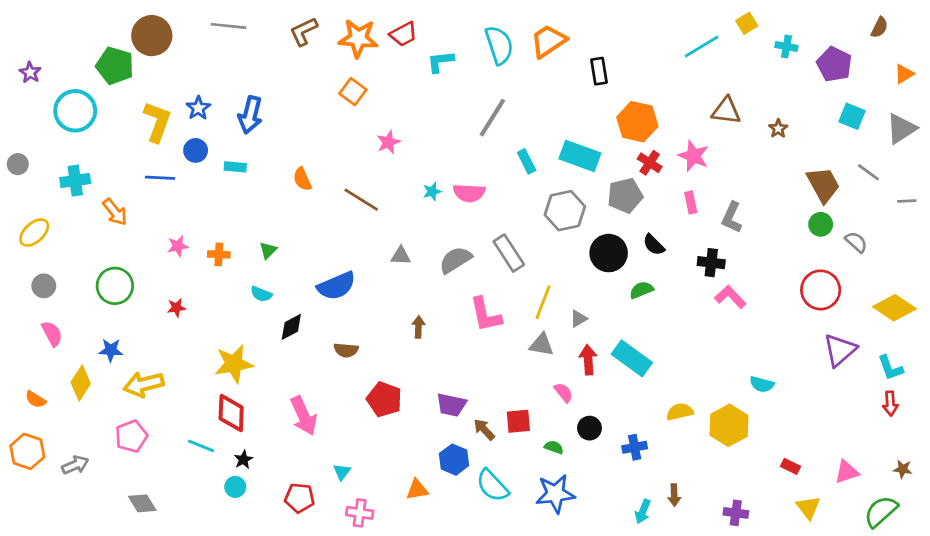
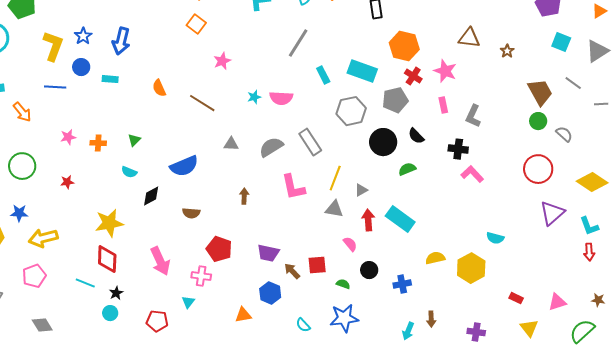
cyan semicircle: (492, 486) -> (303, 325), moved, size x0.6
pink cross: (360, 513) -> (201, 276), moved

